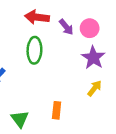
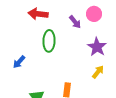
red arrow: (37, 17) -> (38, 14), moved
pink circle: (90, 28) -> (94, 14), moved

